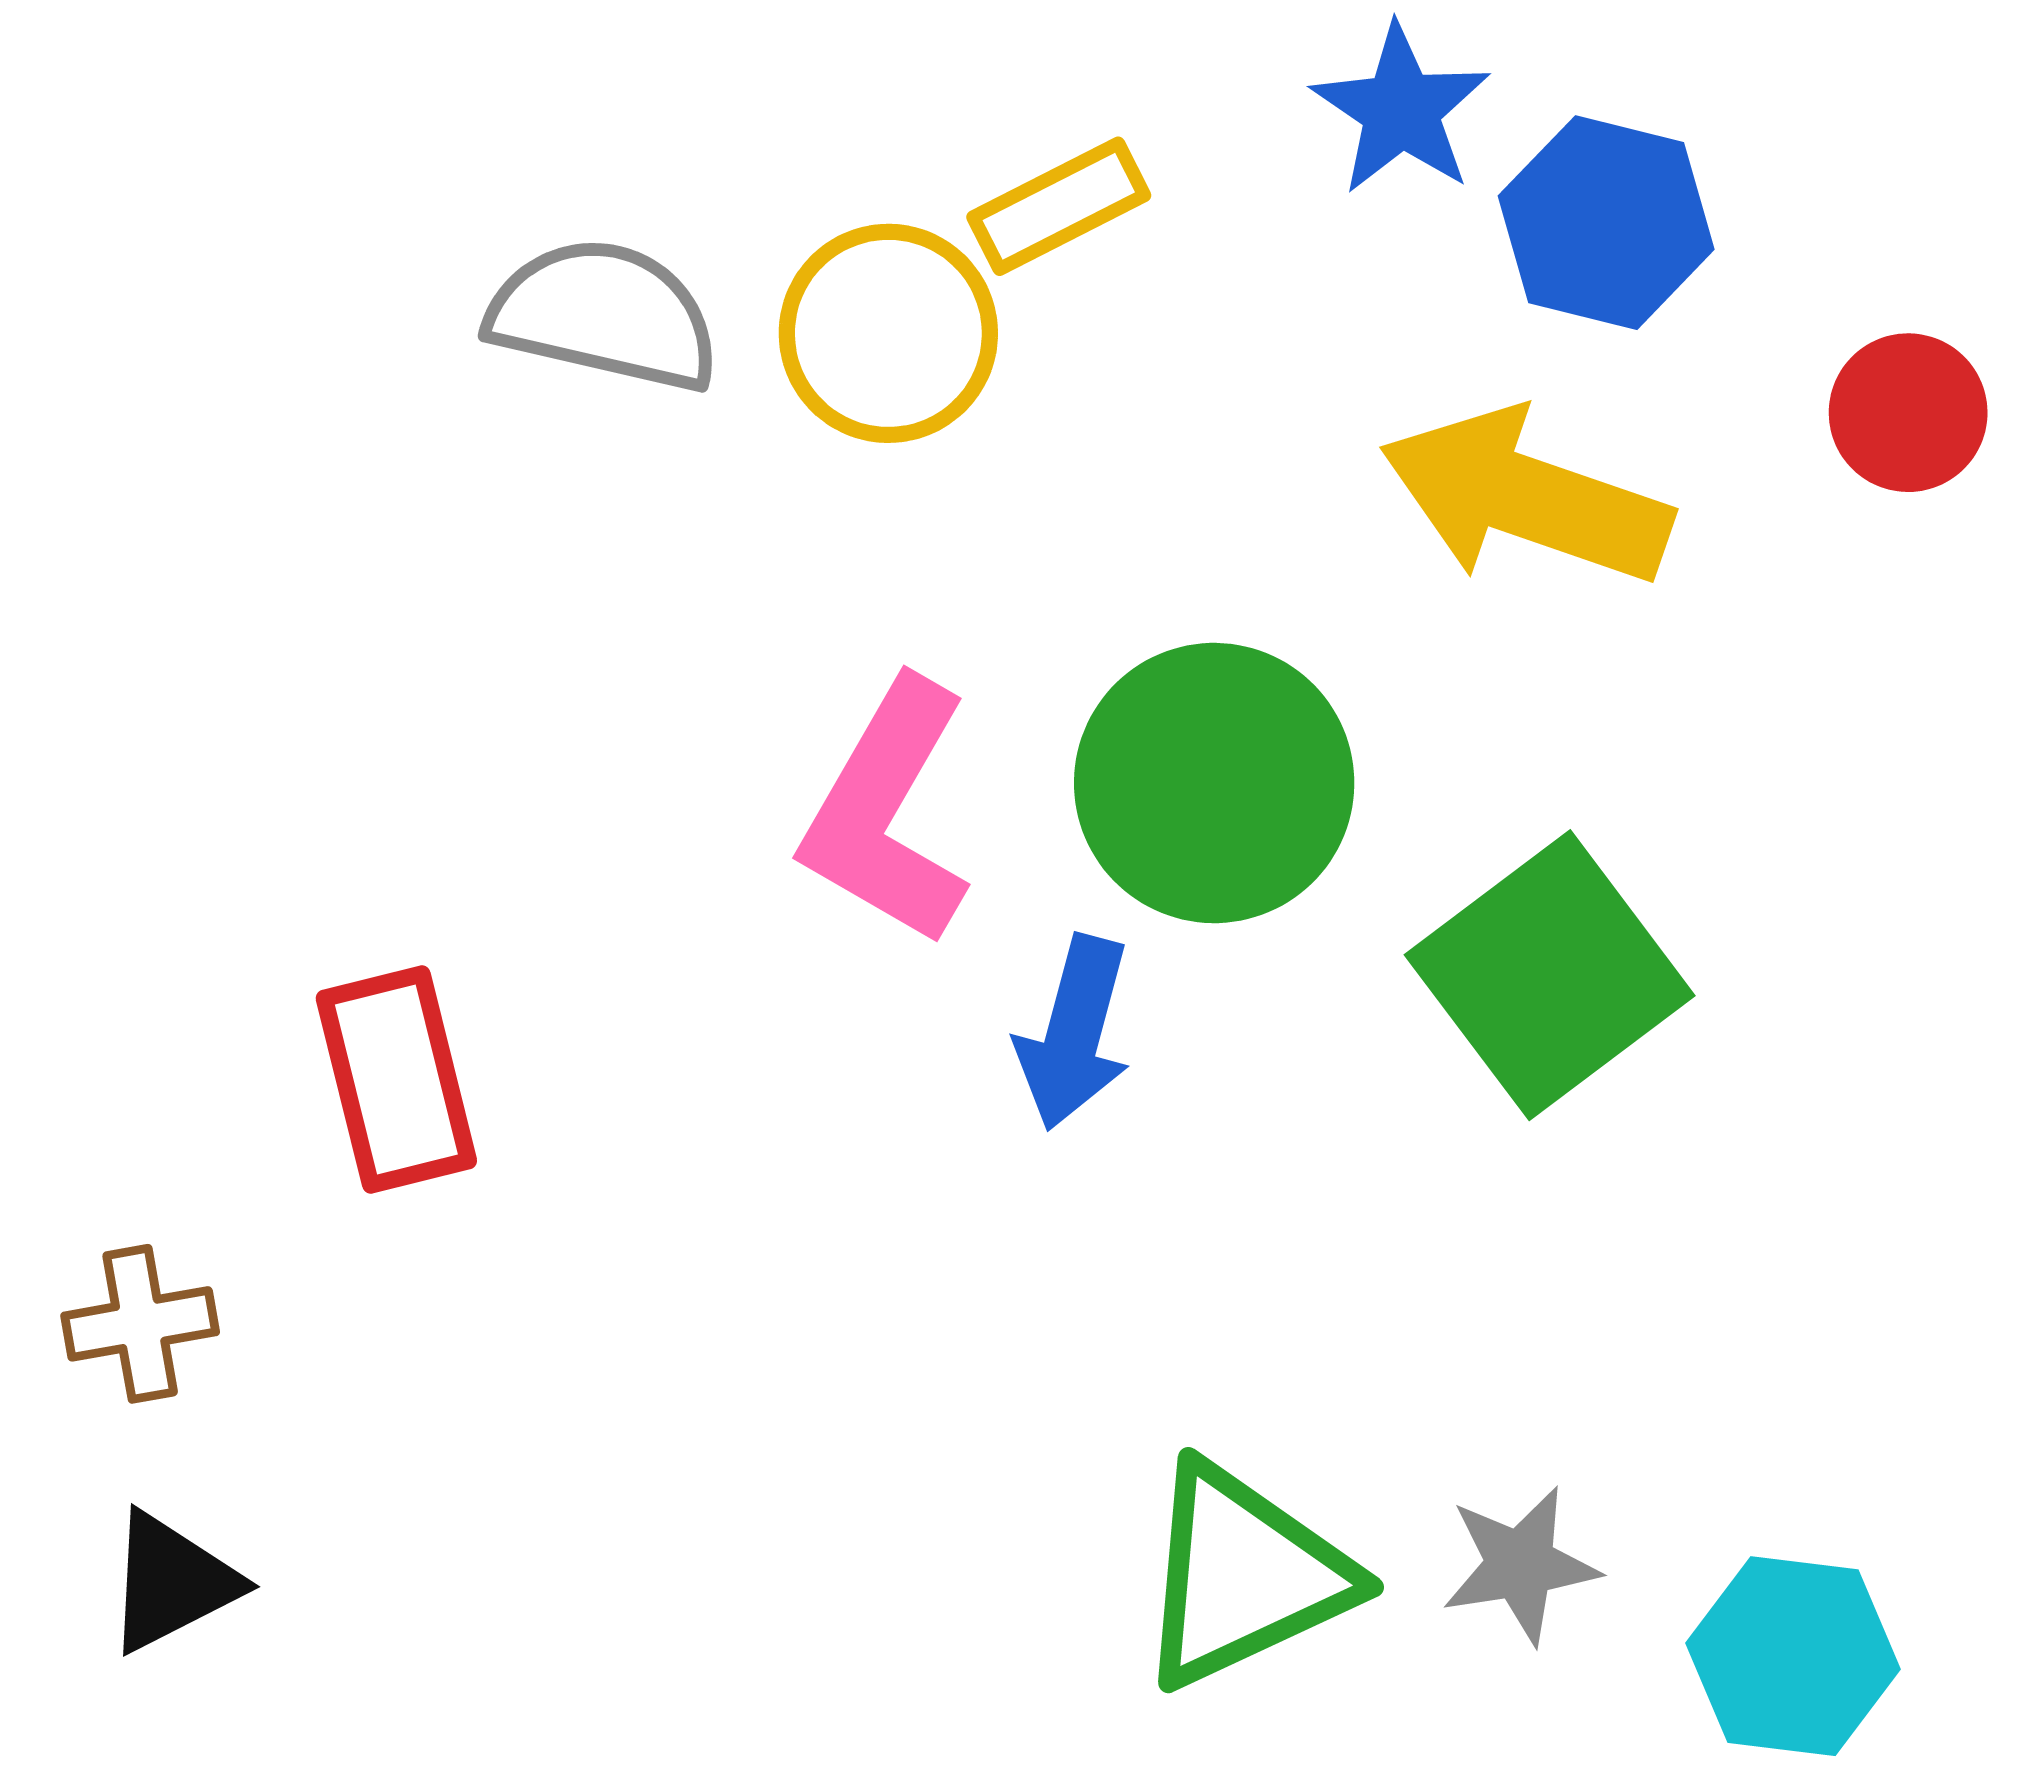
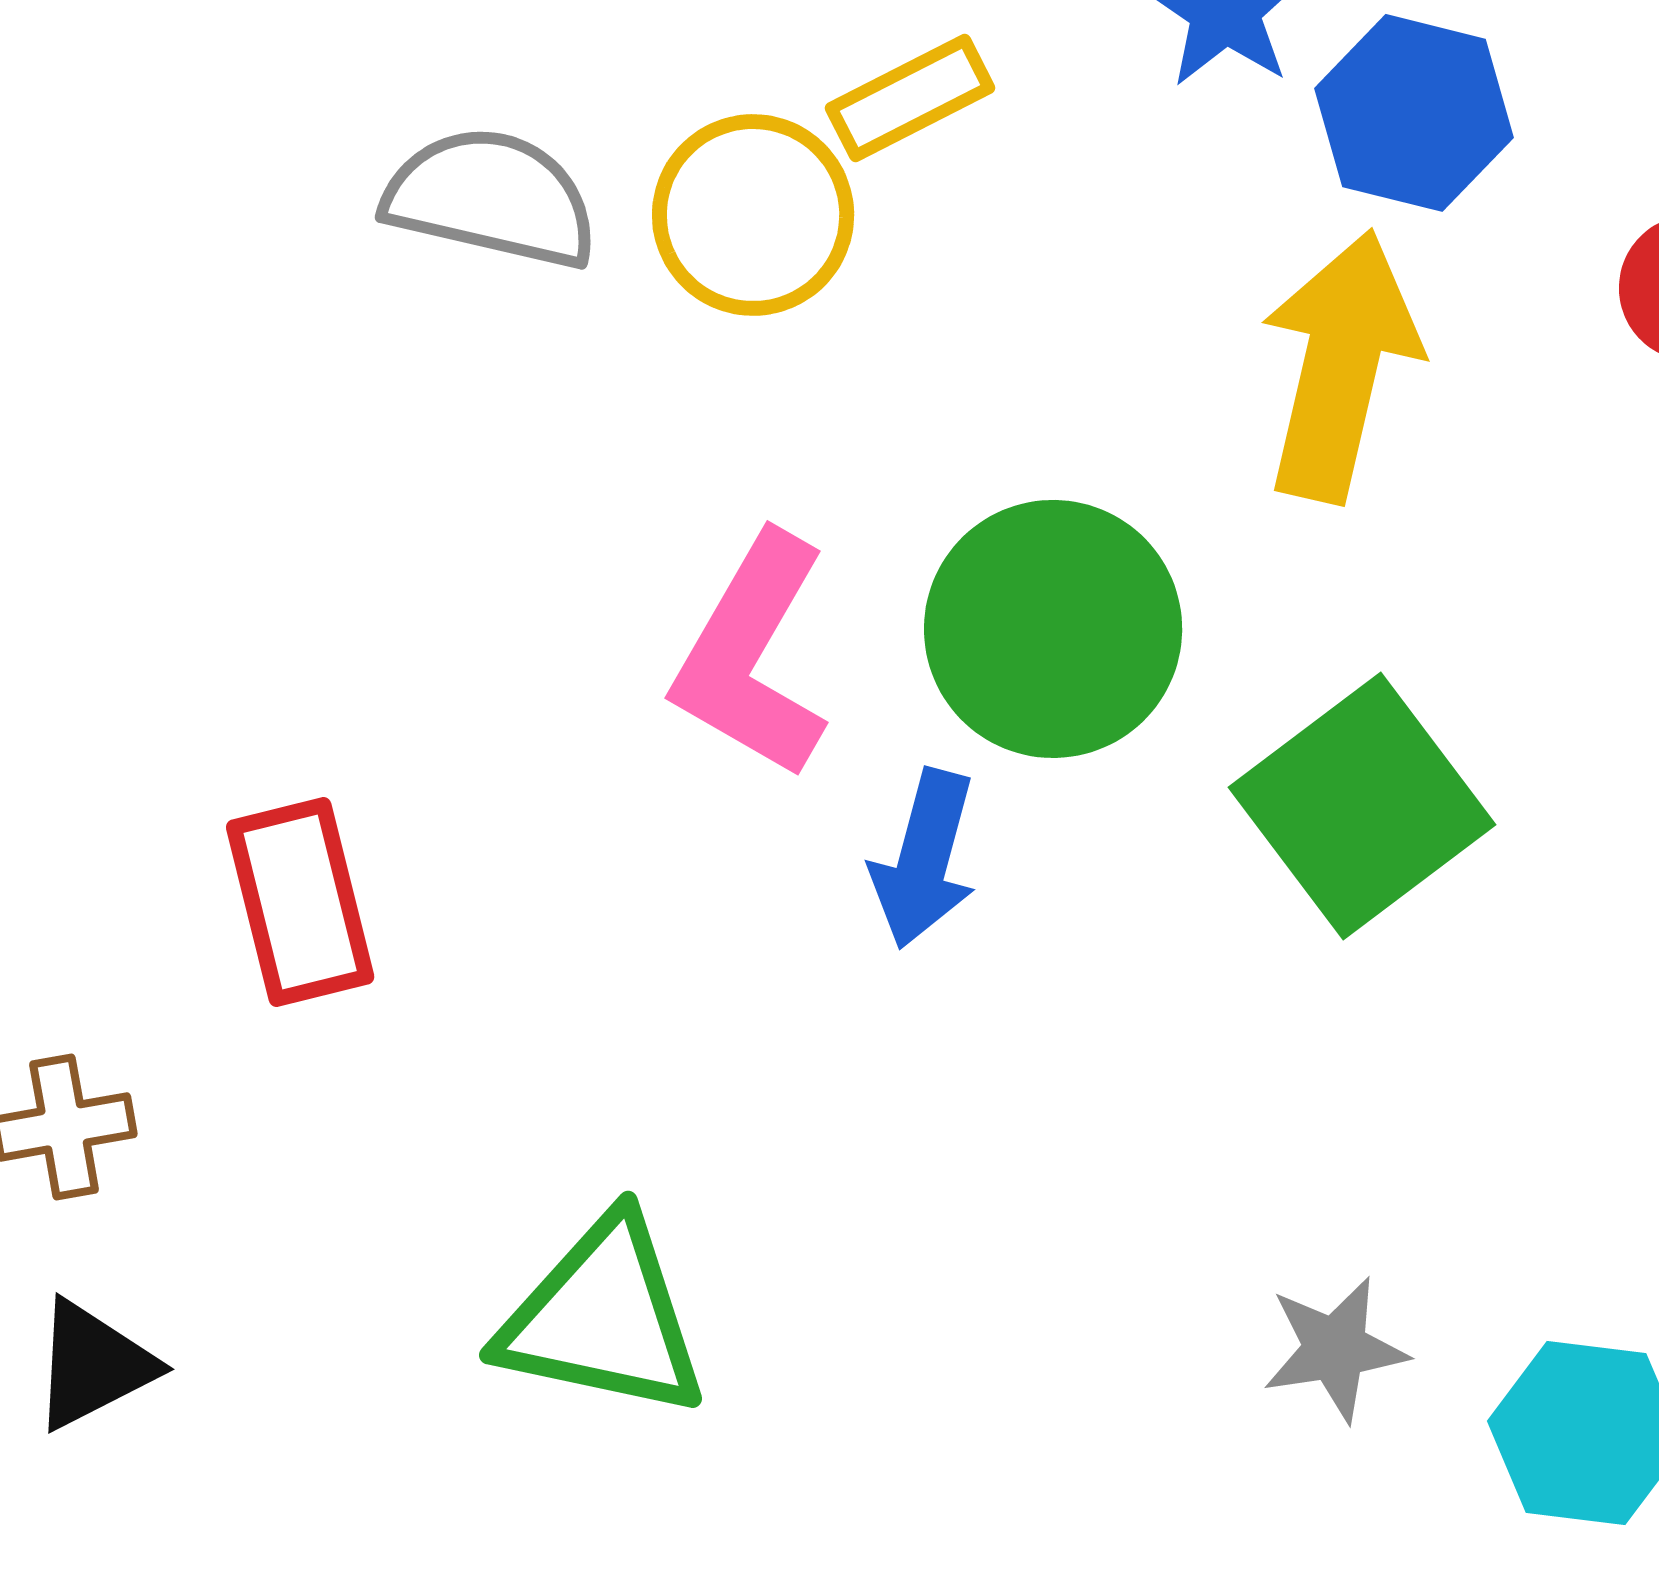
yellow arrow: (1526, 497) -> (1340, 366), turned 84
green triangle: (1243, 1576) -> (603, 1318), moved, turned 37

